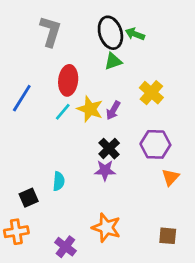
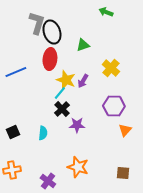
black ellipse: (110, 33) -> (52, 32), moved
green arrow: (135, 34) -> (106, 12), moved
blue line: (22, 98) -> (16, 72), turned 35
cyan line: (63, 112) -> (60, 93), moved
black cross: (109, 149) -> (62, 109), moved
black square: (29, 198) -> (13, 132), moved

